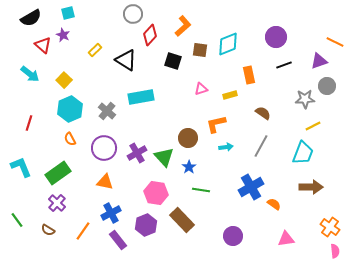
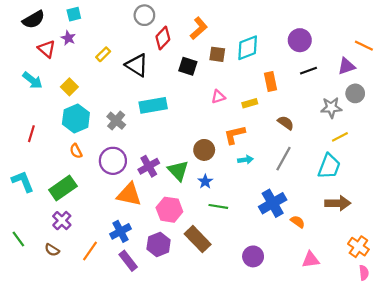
orange triangle: (105, 182) -> (129, 194), moved, size x1.4

